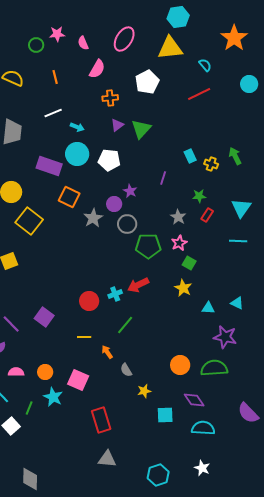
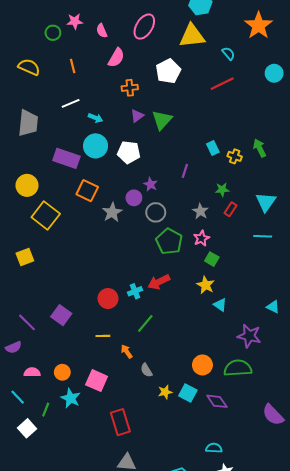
gray circle: (127, 224) -> (156, 212), moved
green pentagon: (148, 246) -> (169, 241), turned 30
cyan triangle: (237, 303) -> (273, 307), moved
cyan triangle: (208, 308) -> (220, 305), moved, turned 32
cyan square: (165, 415) -> (188, 393), moved, turned 30
cyan semicircle: (203, 428) -> (214, 448), moved, size x0.7

